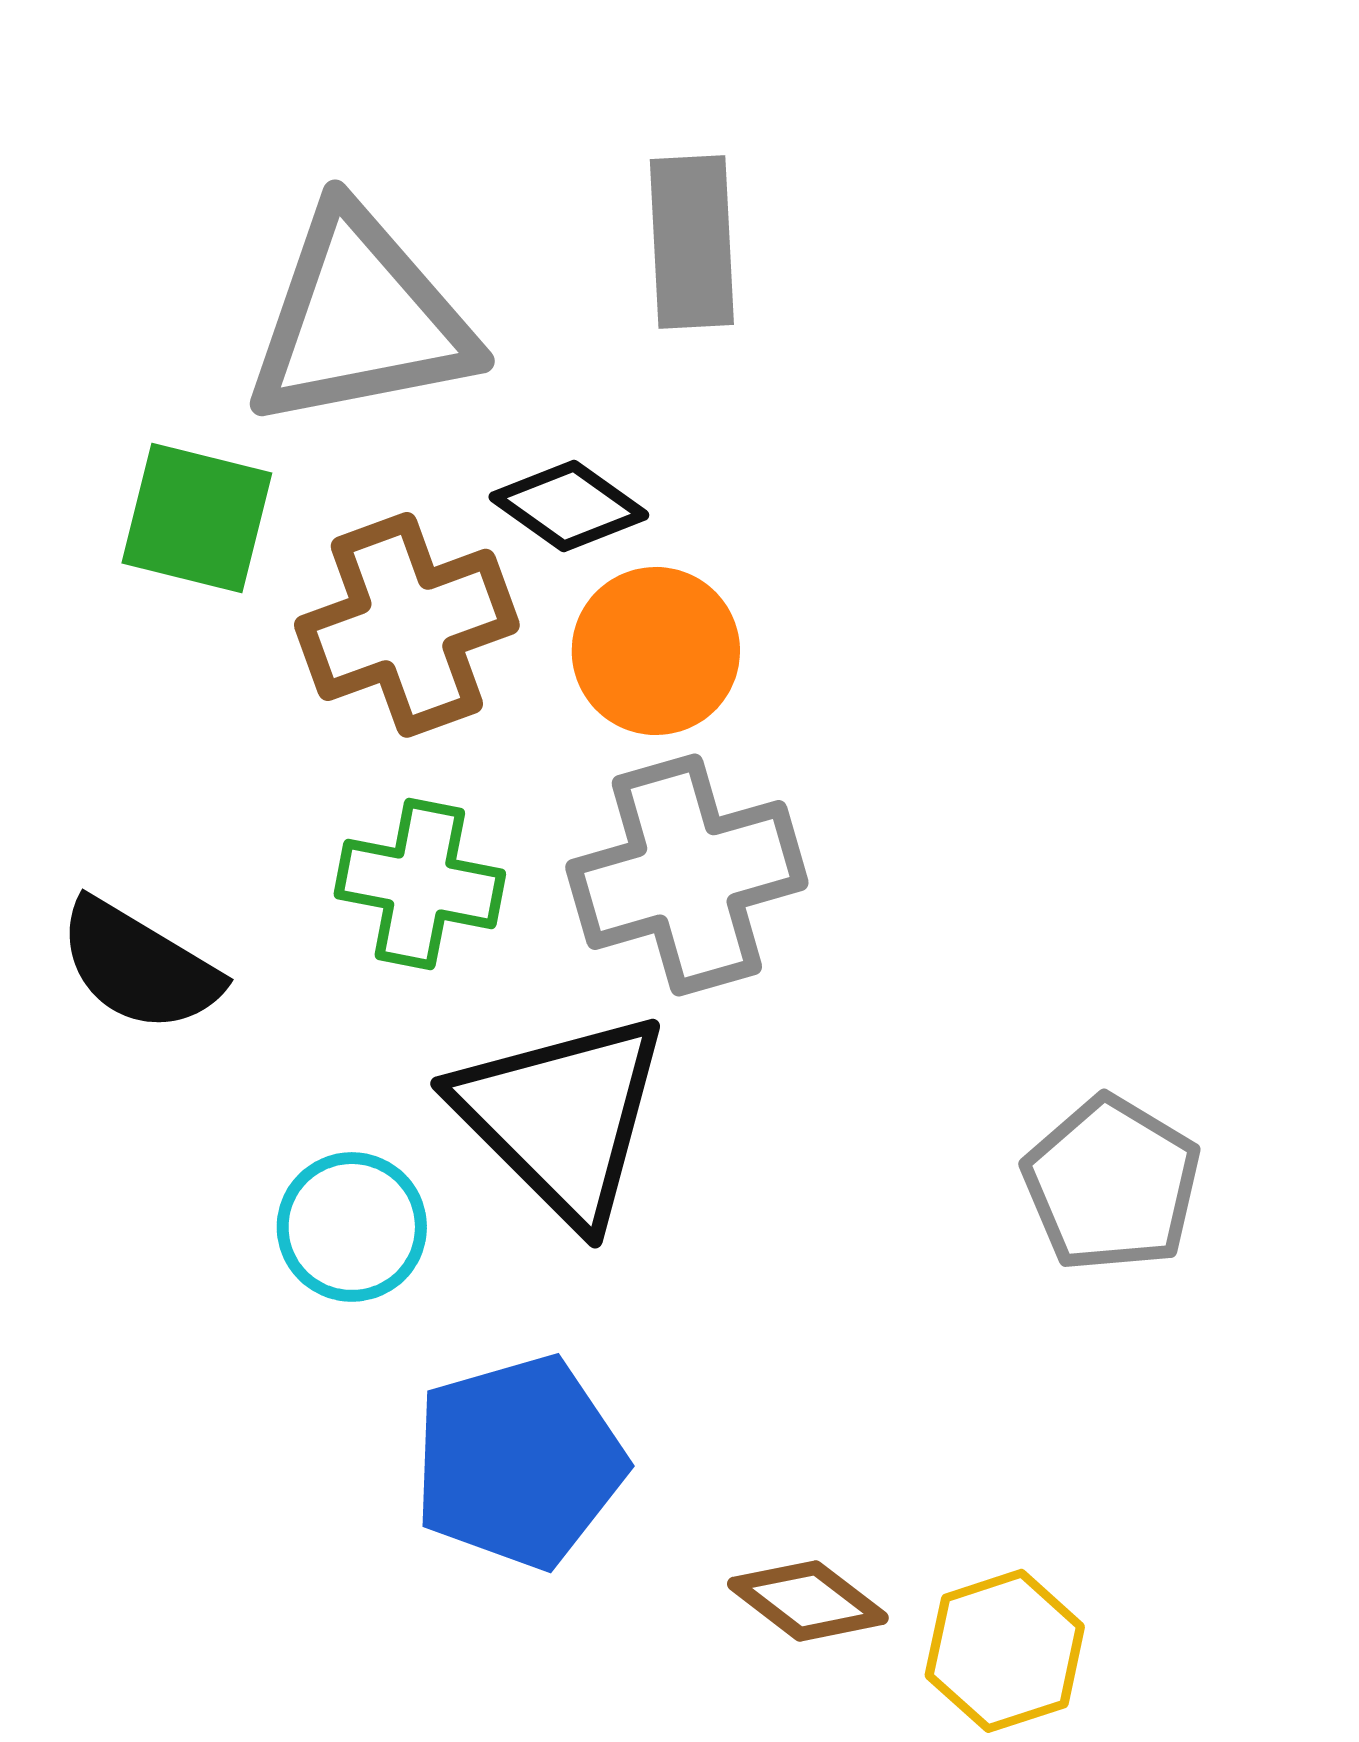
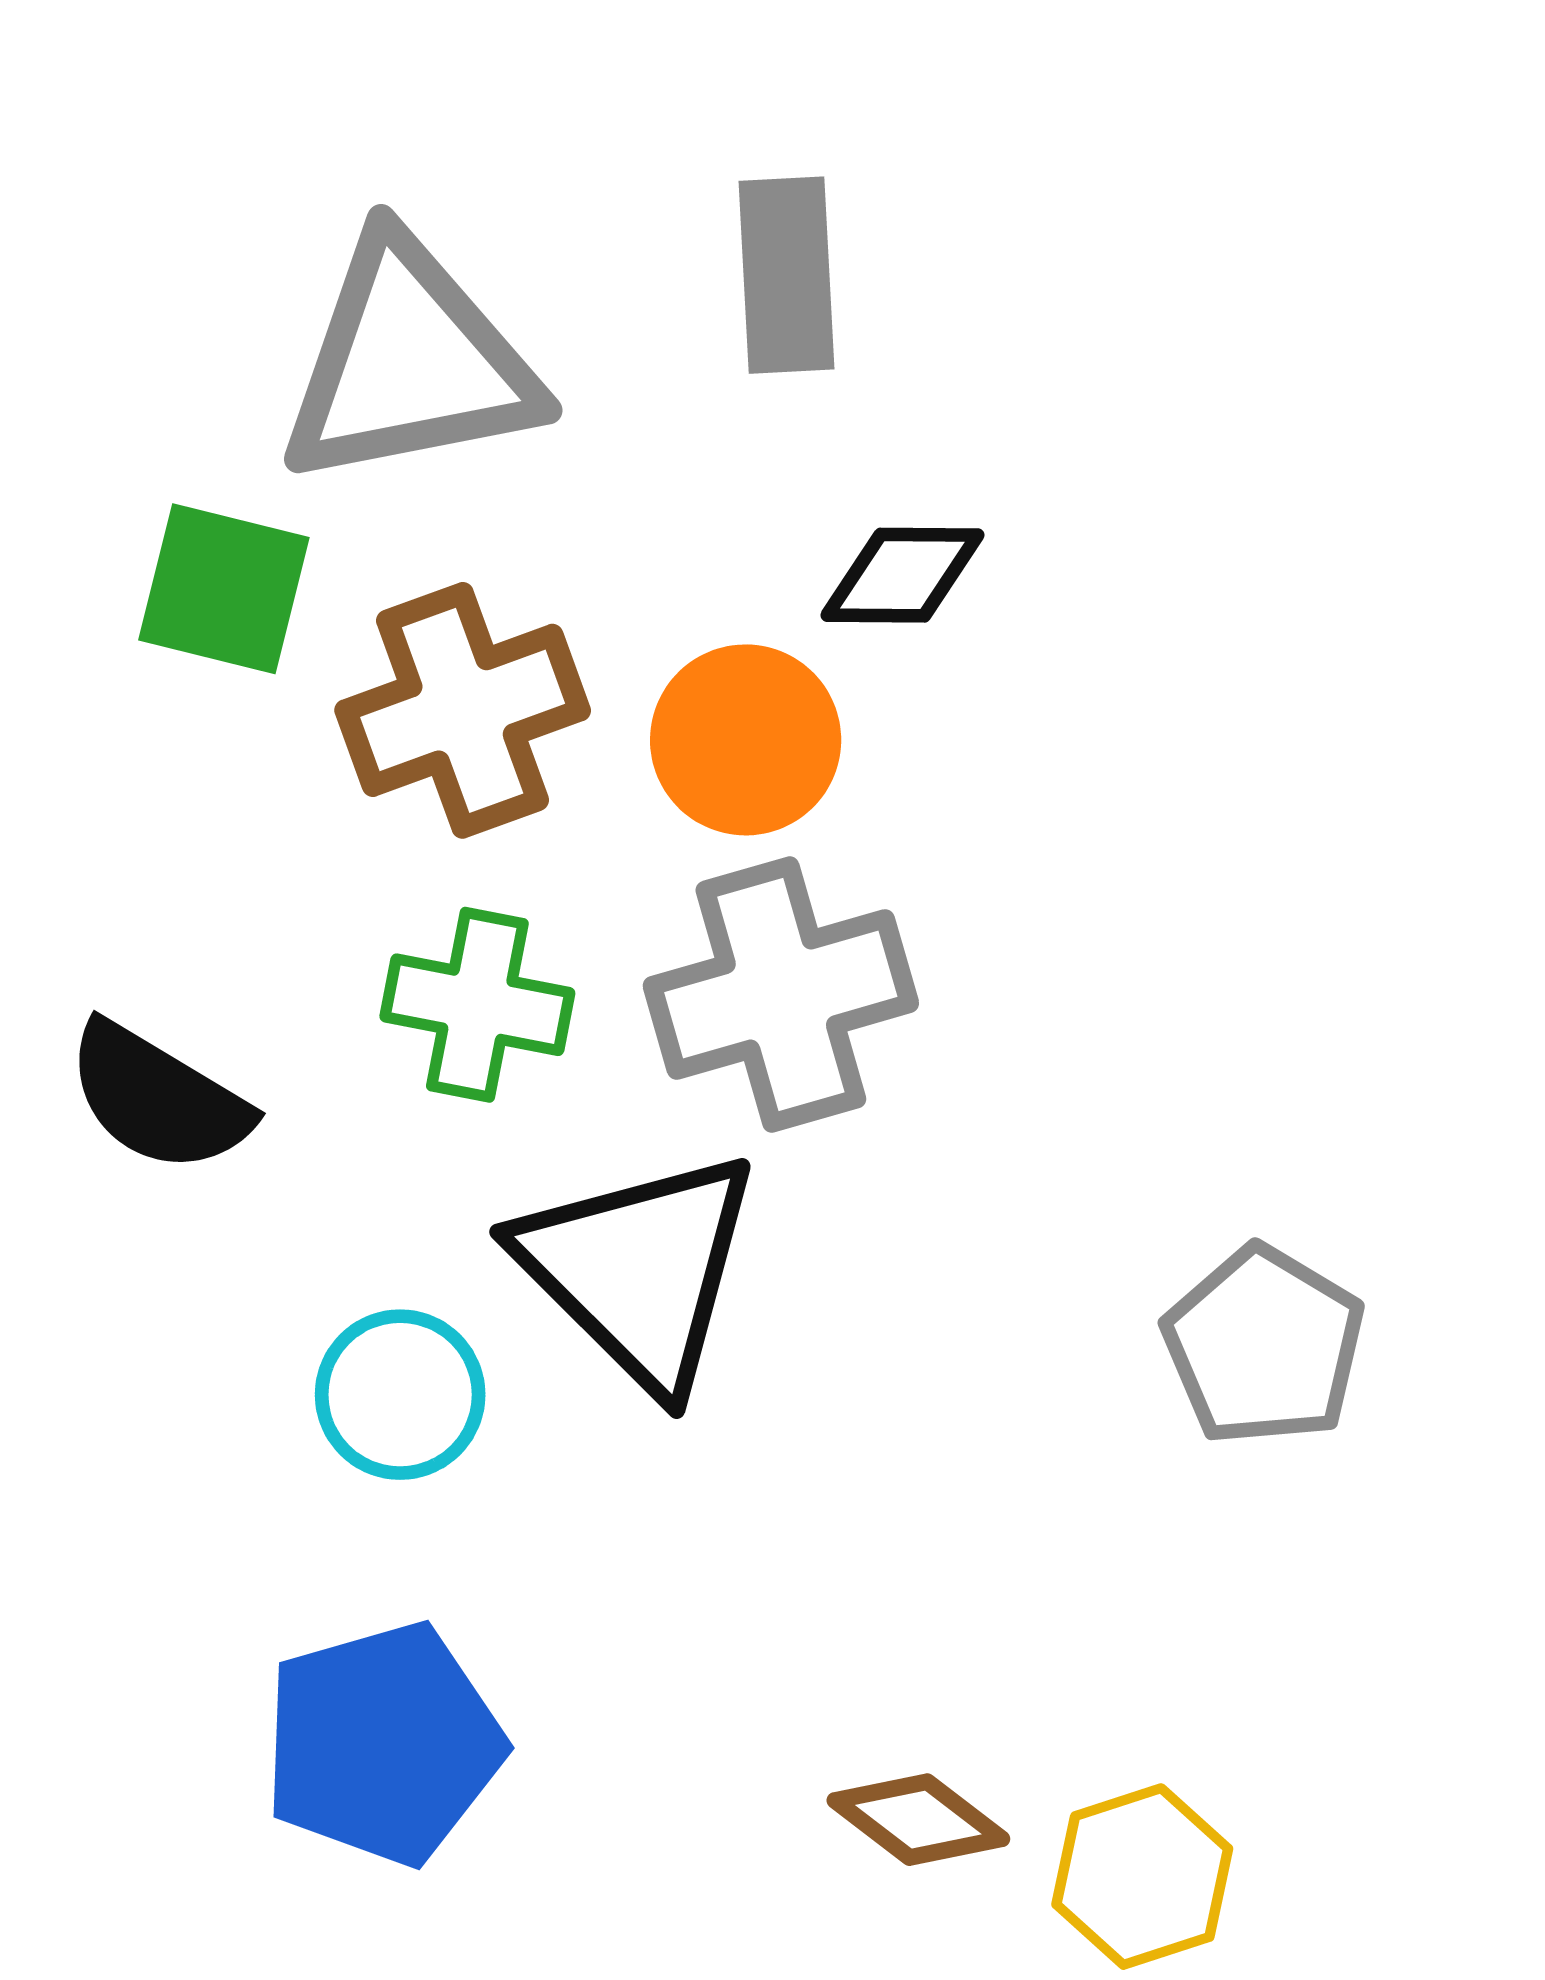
black diamond: (569, 506) -> (902, 575), moved, turned -35
blue pentagon: (519, 1462) -> (383, 1744), moved

